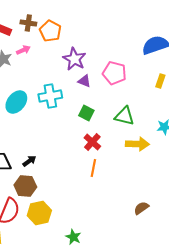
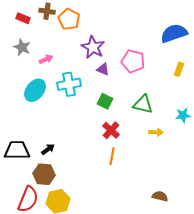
pink arrow: (23, 50) -> (46, 59), moved
yellow arrow: (137, 144) -> (156, 132), size x0.6
brown semicircle: (141, 208) -> (160, 196), turned 49

